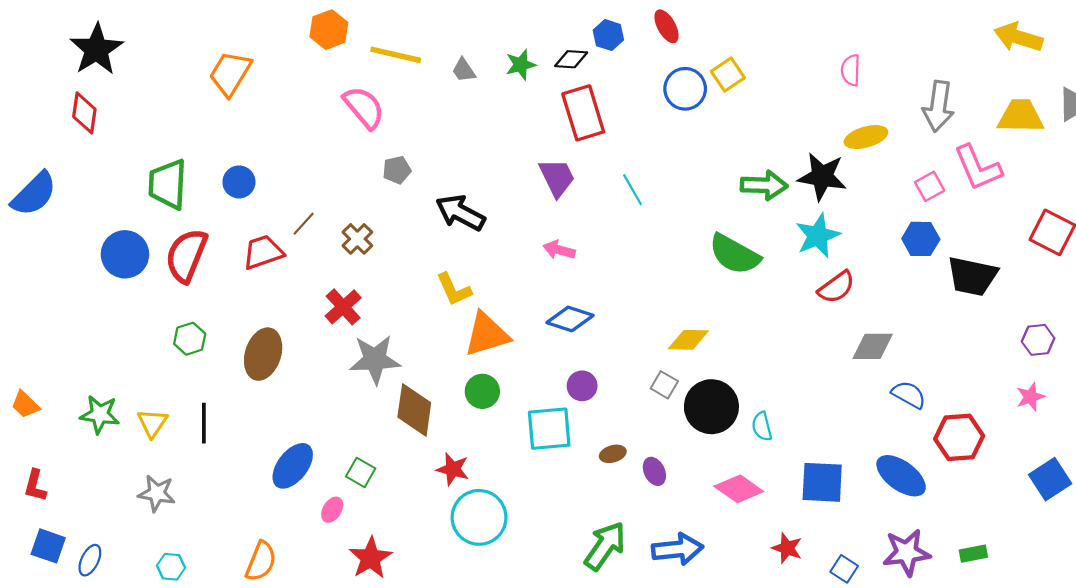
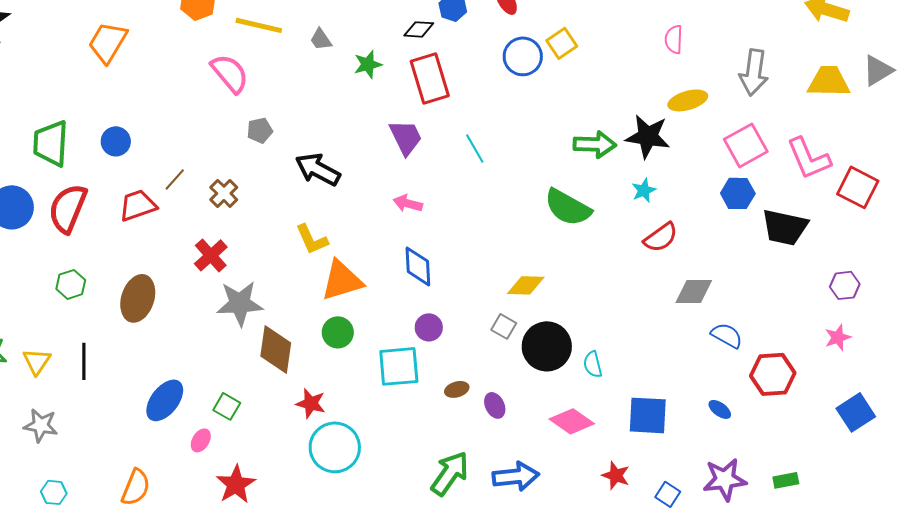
green star: (521, 65) -> (368, 64), moved
pink L-shape: (978, 168) -> (809, 158), moved
pink square: (930, 186) -> (746, 145), size x1.6
cyan star: (818, 236) -> (644, 190), size x0.6
blue diamond: (570, 319) -> (418, 266), turned 69
blue ellipse: (901, 476) -> (720, 409), size x0.5

